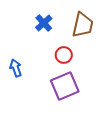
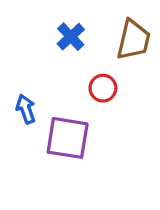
purple square: (65, 86) -> (68, 138), moved, turned 32

